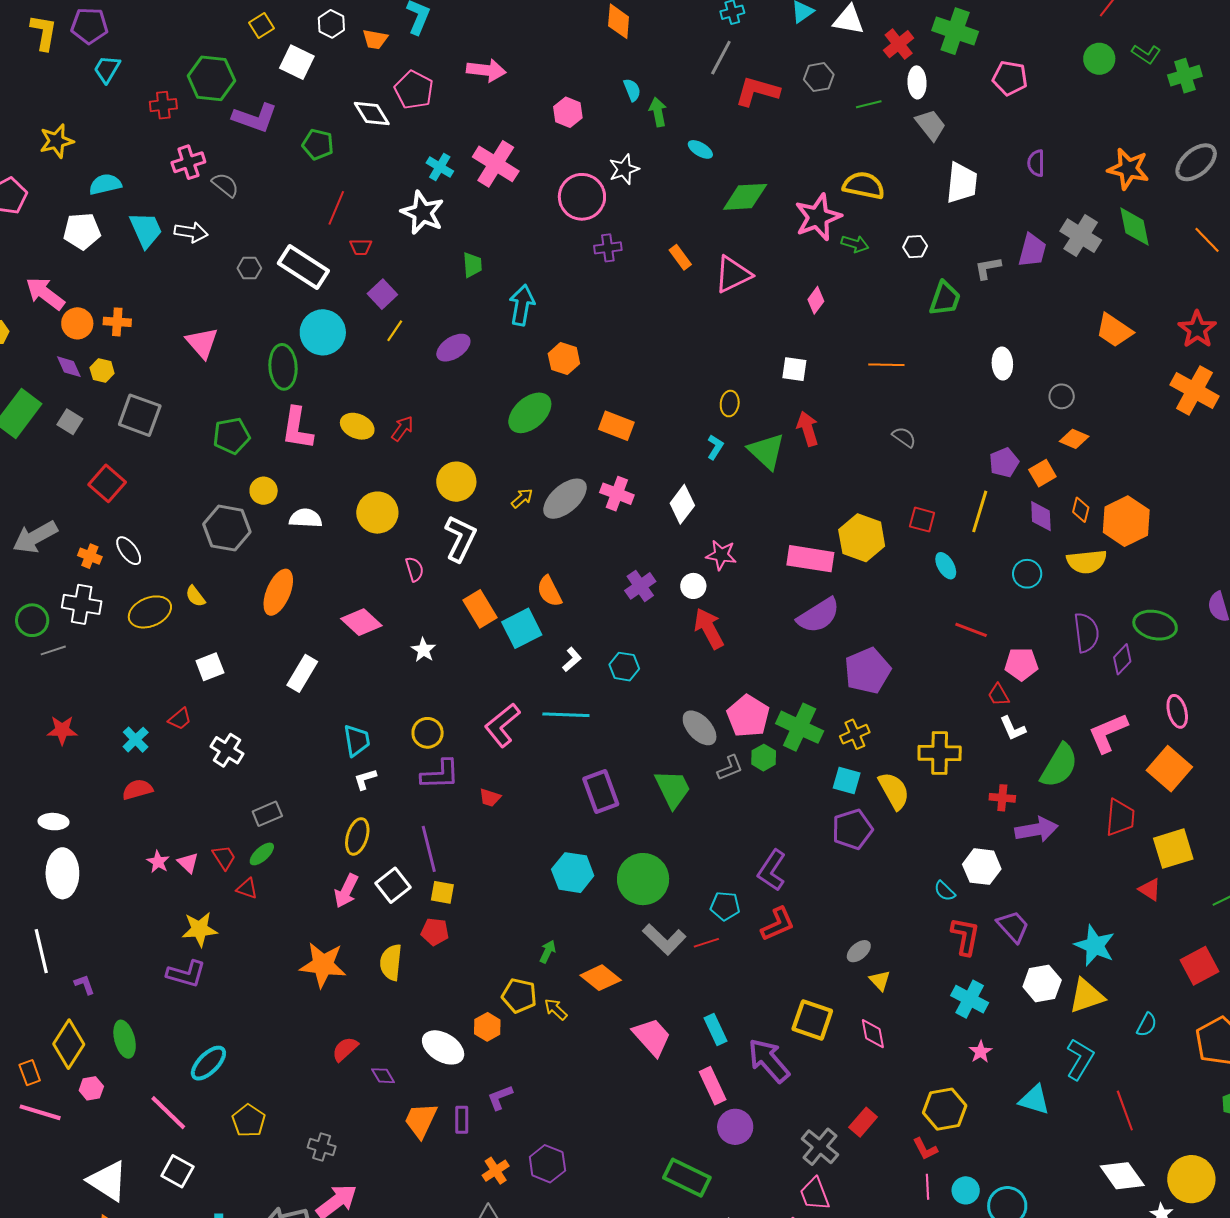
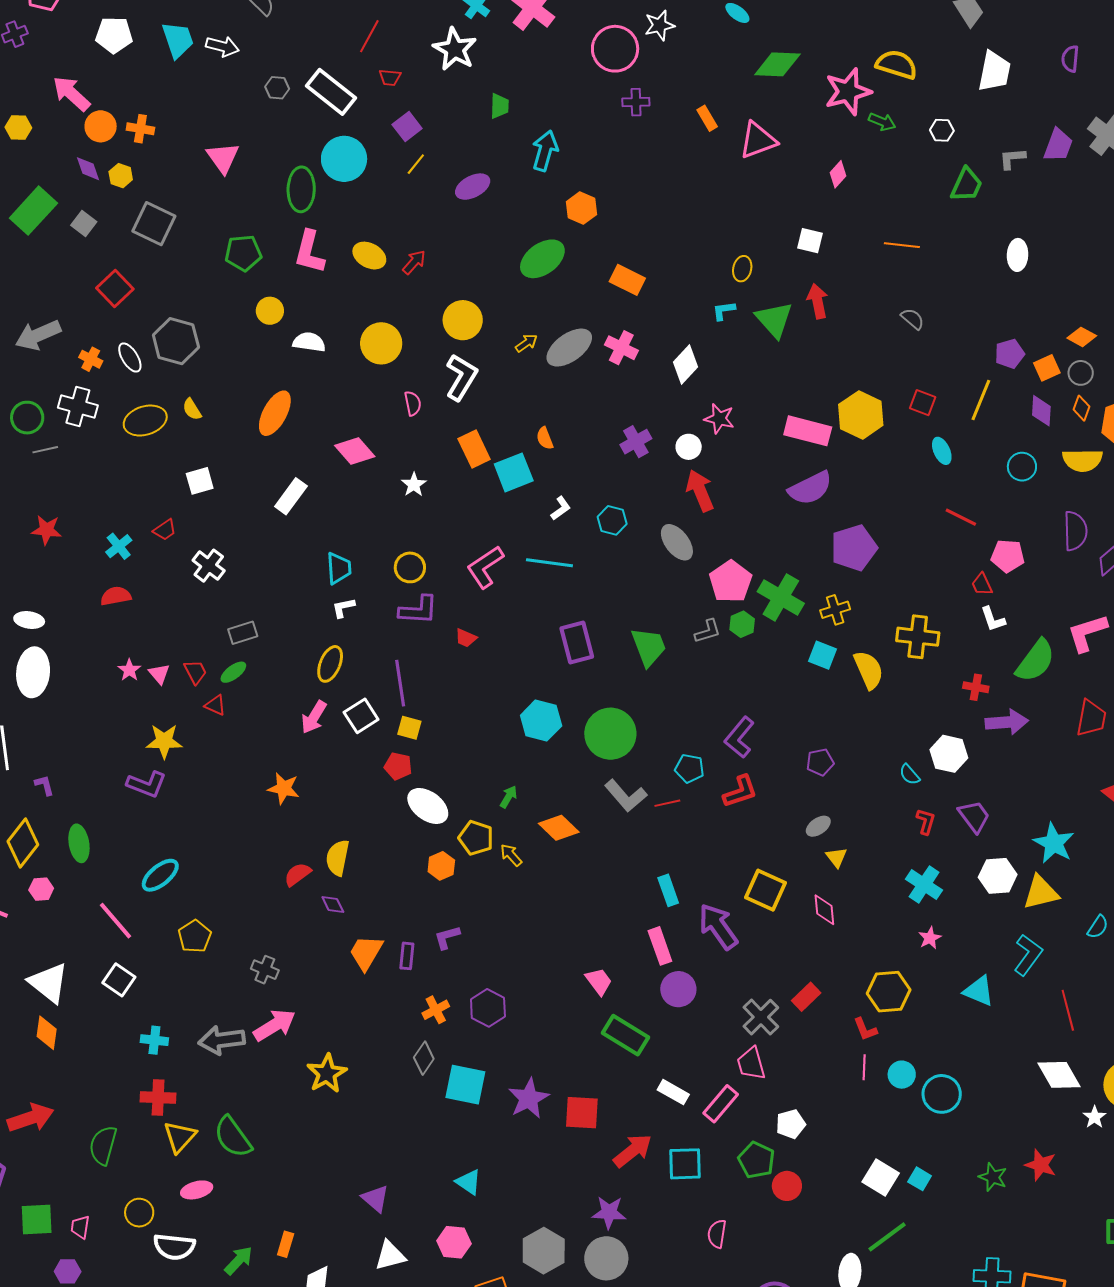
gray circle: (1062, 396) -> (1081, 373), moved
cyan L-shape: (715, 447) -> (724, 311), turned -135
gray hexagon: (227, 528) -> (176, 341), moved
orange semicircle: (549, 591) -> (545, 438), size x0.7
gray ellipse: (700, 728) -> (677, 542), moved
purple pentagon: (852, 829) -> (820, 762), moved, size x0.7
red L-shape: (965, 936) -> (926, 822), size x0.7
yellow semicircle: (391, 962) -> (338, 858), moved
orange star: (323, 965) -> (284, 788), size x0.7
pink trapezoid: (652, 1037) -> (599, 981), moved, size x0.7
white ellipse: (443, 1047) -> (428, 806), moved

